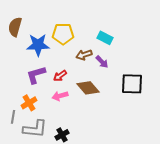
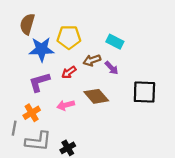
brown semicircle: (15, 27) -> (27, 24), moved
red arrow: (60, 76) -> (69, 72), moved

